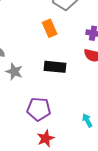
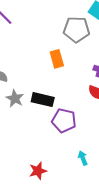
black rectangle: (55, 67) -> (43, 100), moved
purple pentagon: (39, 109) -> (64, 121), moved

